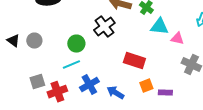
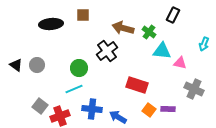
gray square: (37, 82) -> (40, 106), turned -35
blue cross: (89, 85) -> (92, 109), turned 36
orange square: (146, 86) -> (149, 110), turned -32
purple rectangle: (165, 93) -> (168, 109), moved

